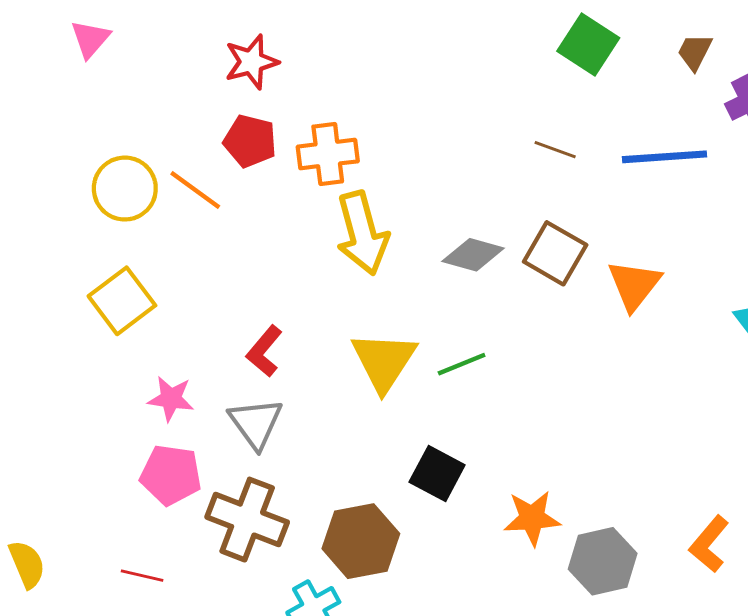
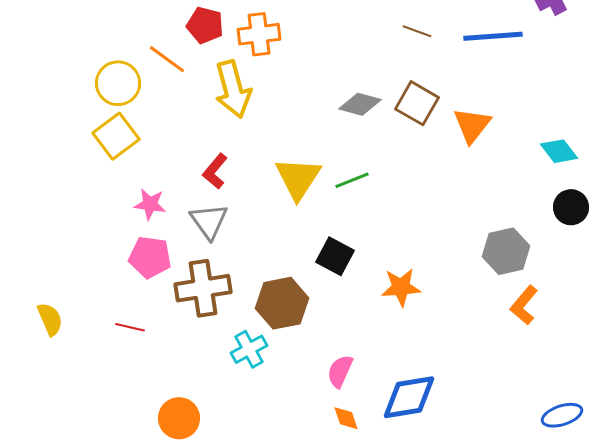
yellow circle: (125, 189) -> (118, 83), moved
yellow arrow: (362, 233) -> (233, 89), moved
brown cross: (247, 520) -> (203, 288), turned -30
gray hexagon: (603, 561) -> (506, 251), moved

